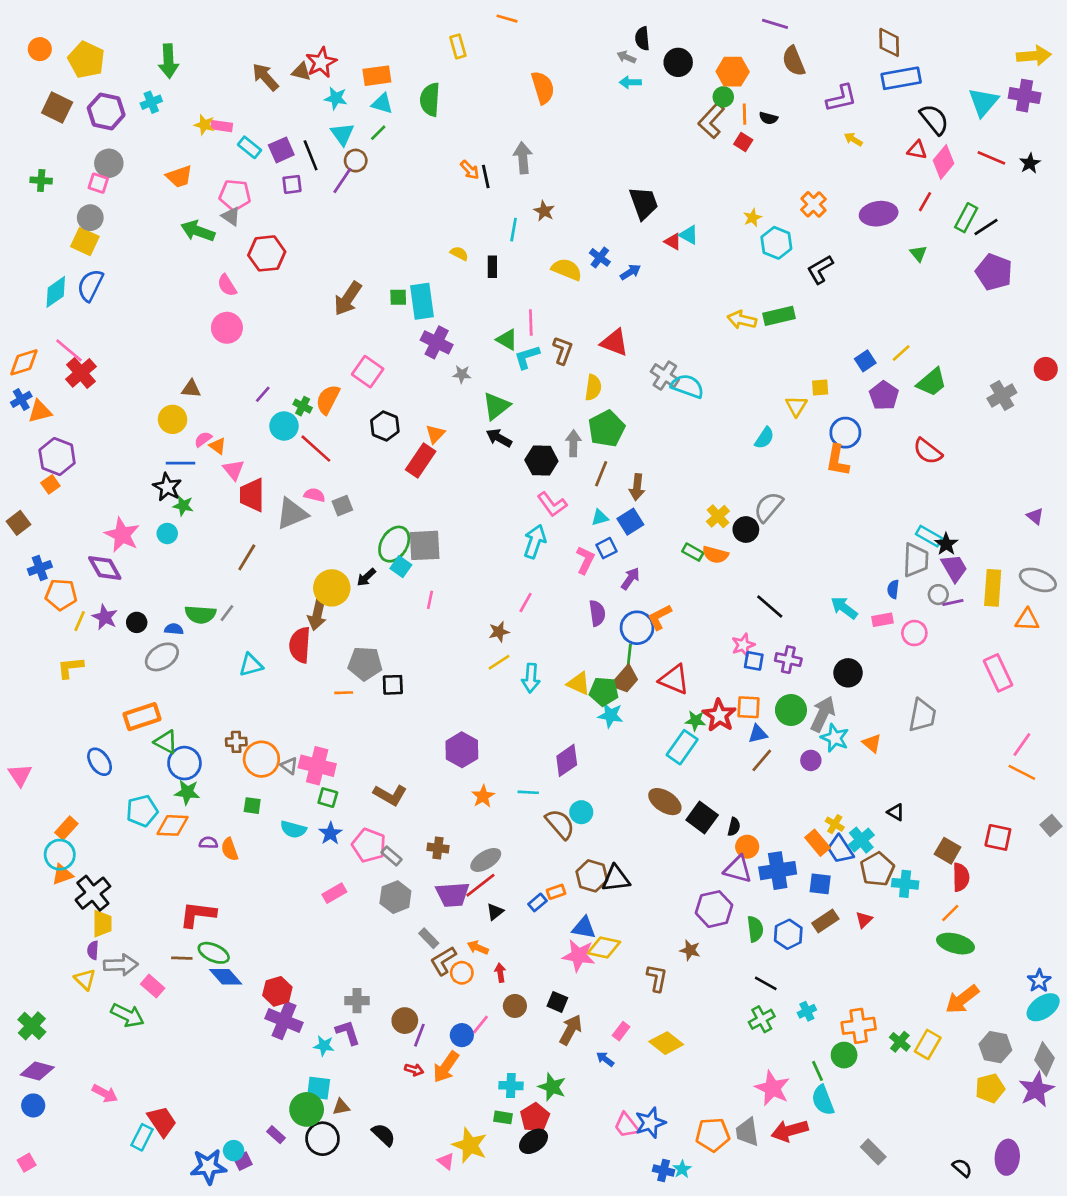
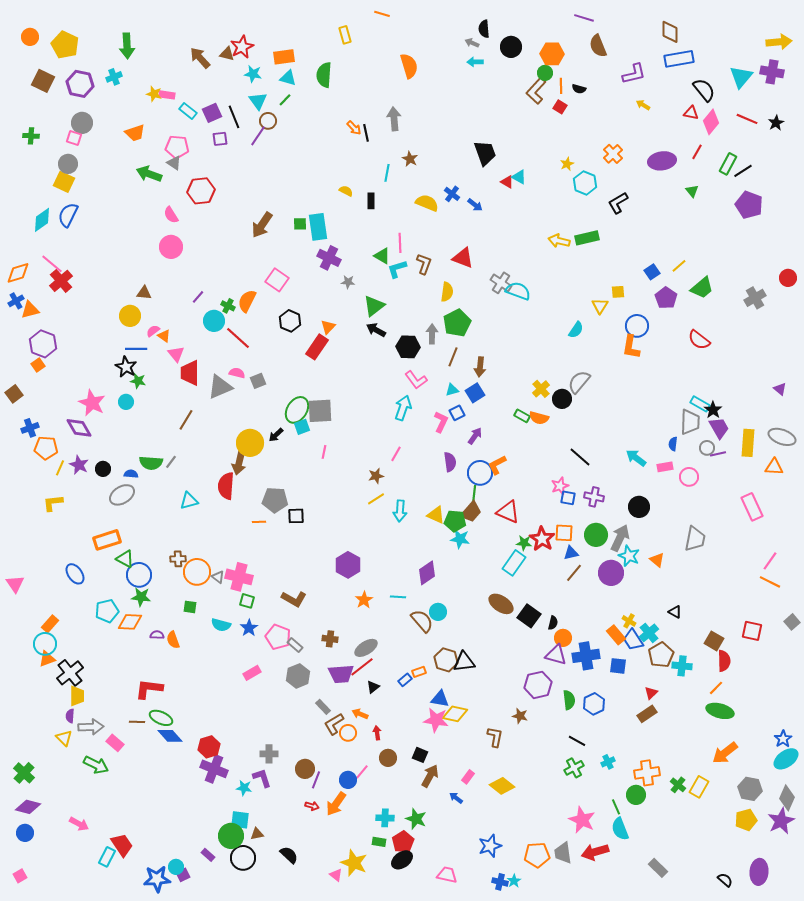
blue arrow: (630, 272) -> (475, 205), turned 70
cyan square: (401, 567) -> (302, 427), turned 35
purple circle: (811, 760) -> (611, 573), size x1.6
brown rectangle: (825, 921) -> (647, 714), moved
pink trapezoid: (626, 1125) -> (447, 875), moved, turned 140

